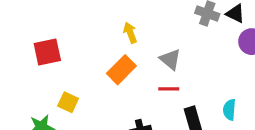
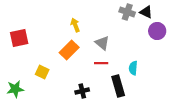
yellow square: (68, 102) -> (42, 72), moved
cyan semicircle: (229, 110) -> (133, 68), moved

